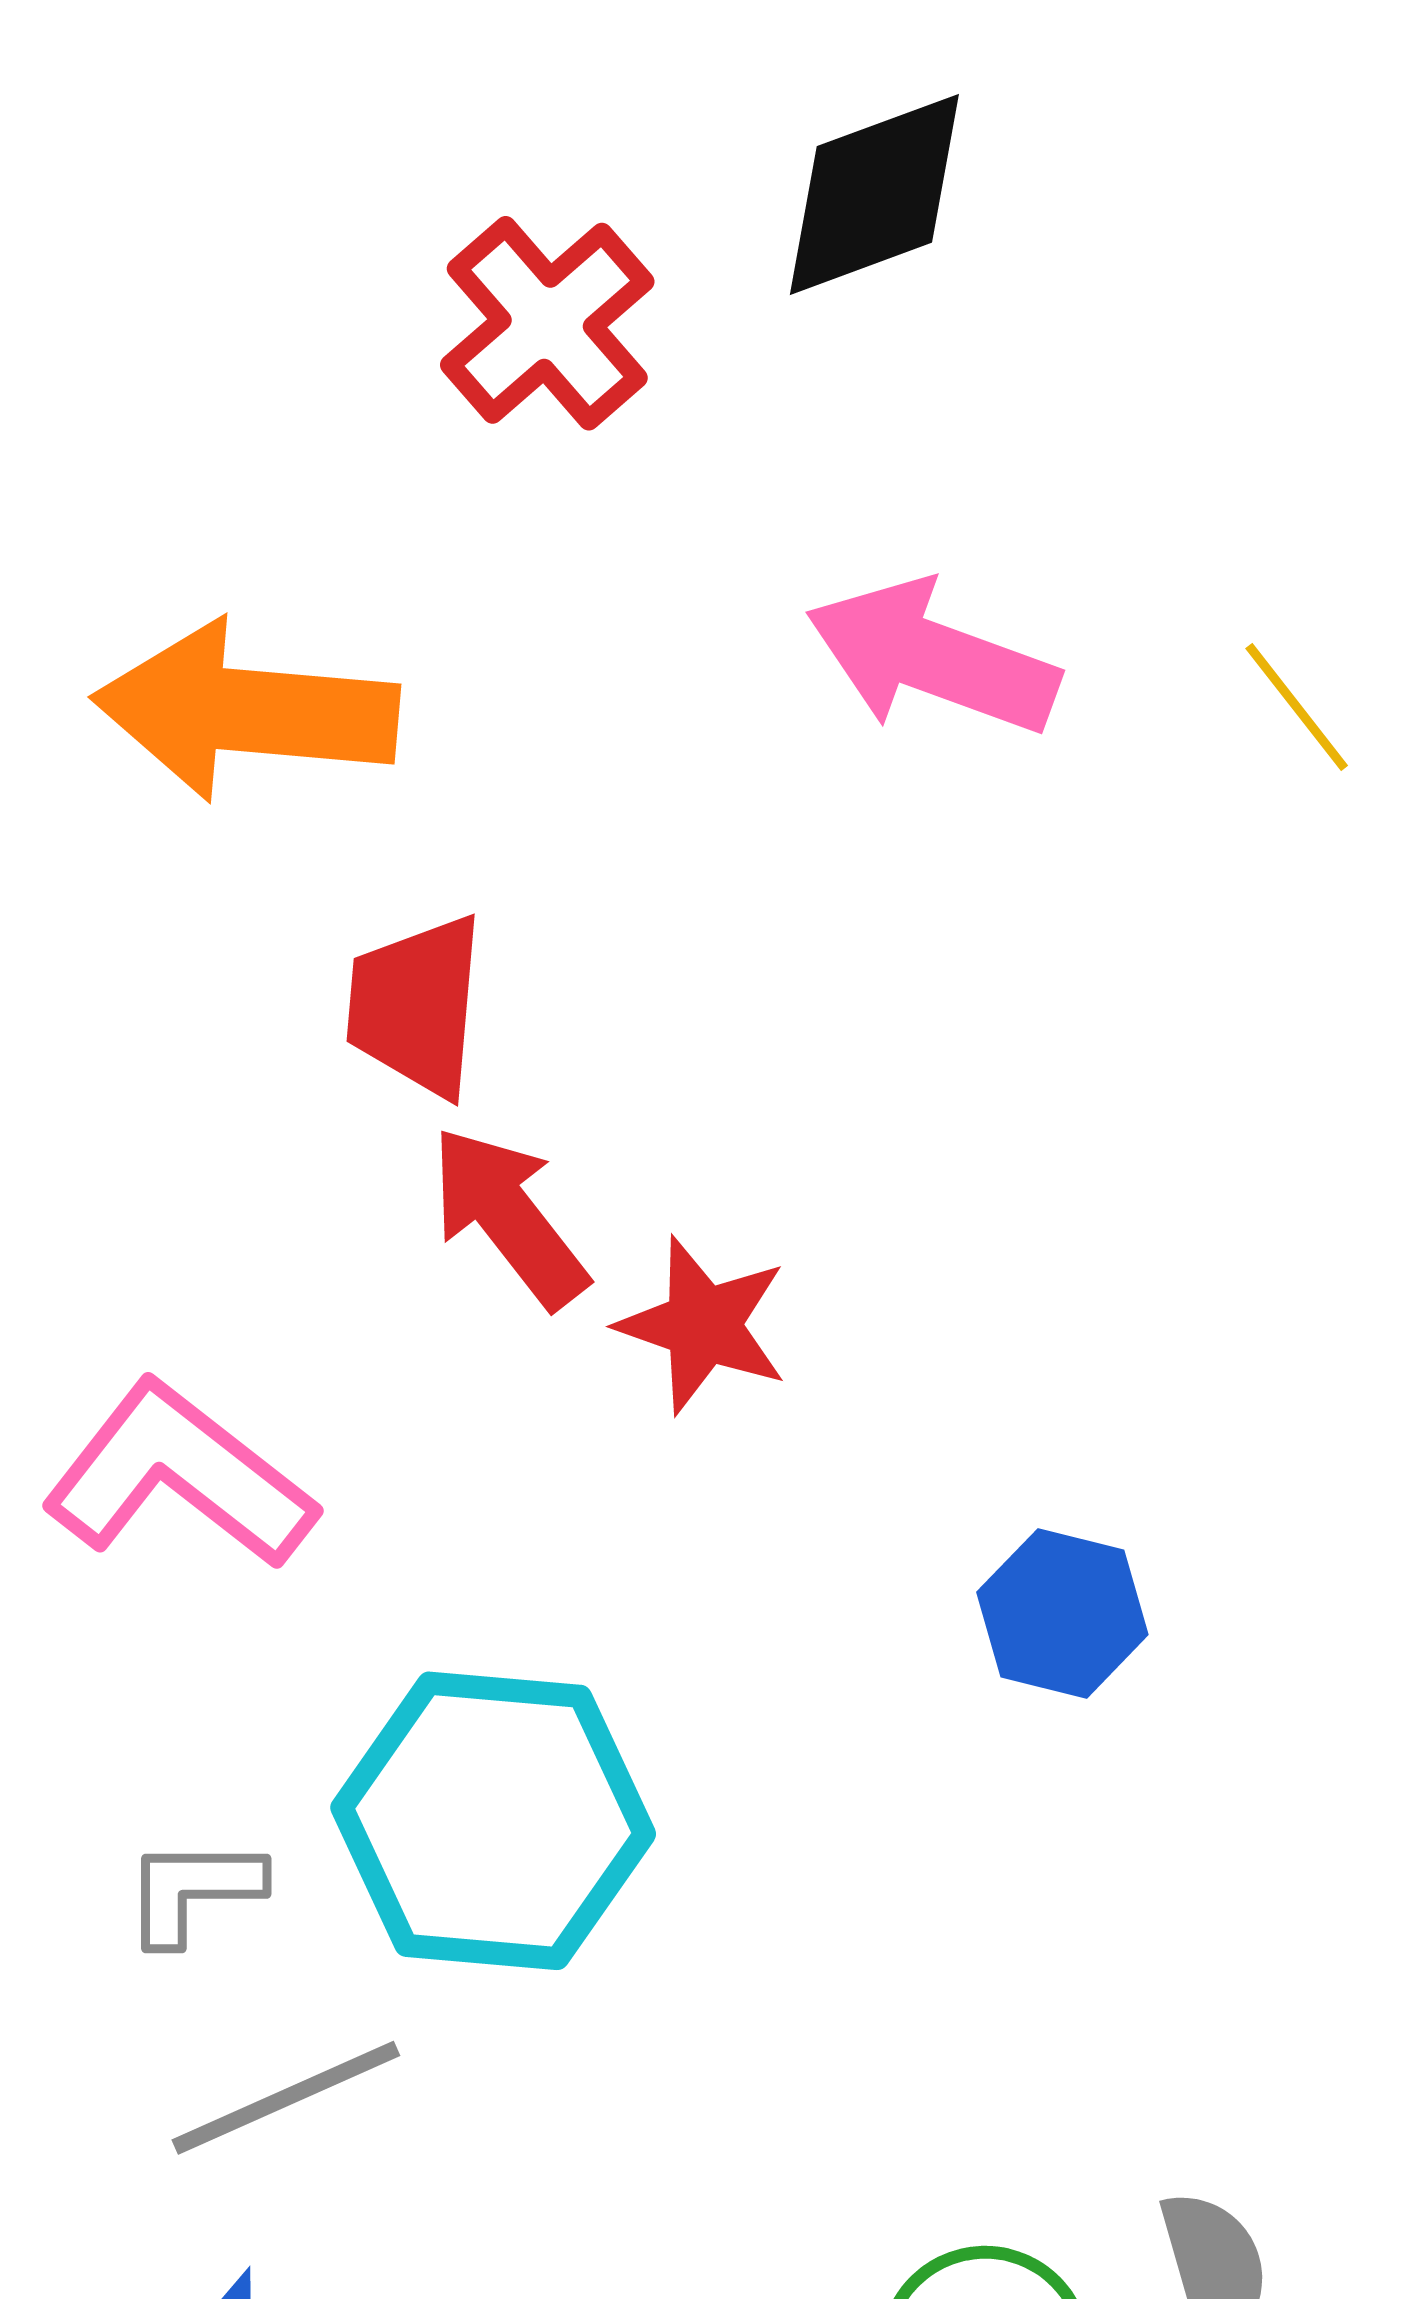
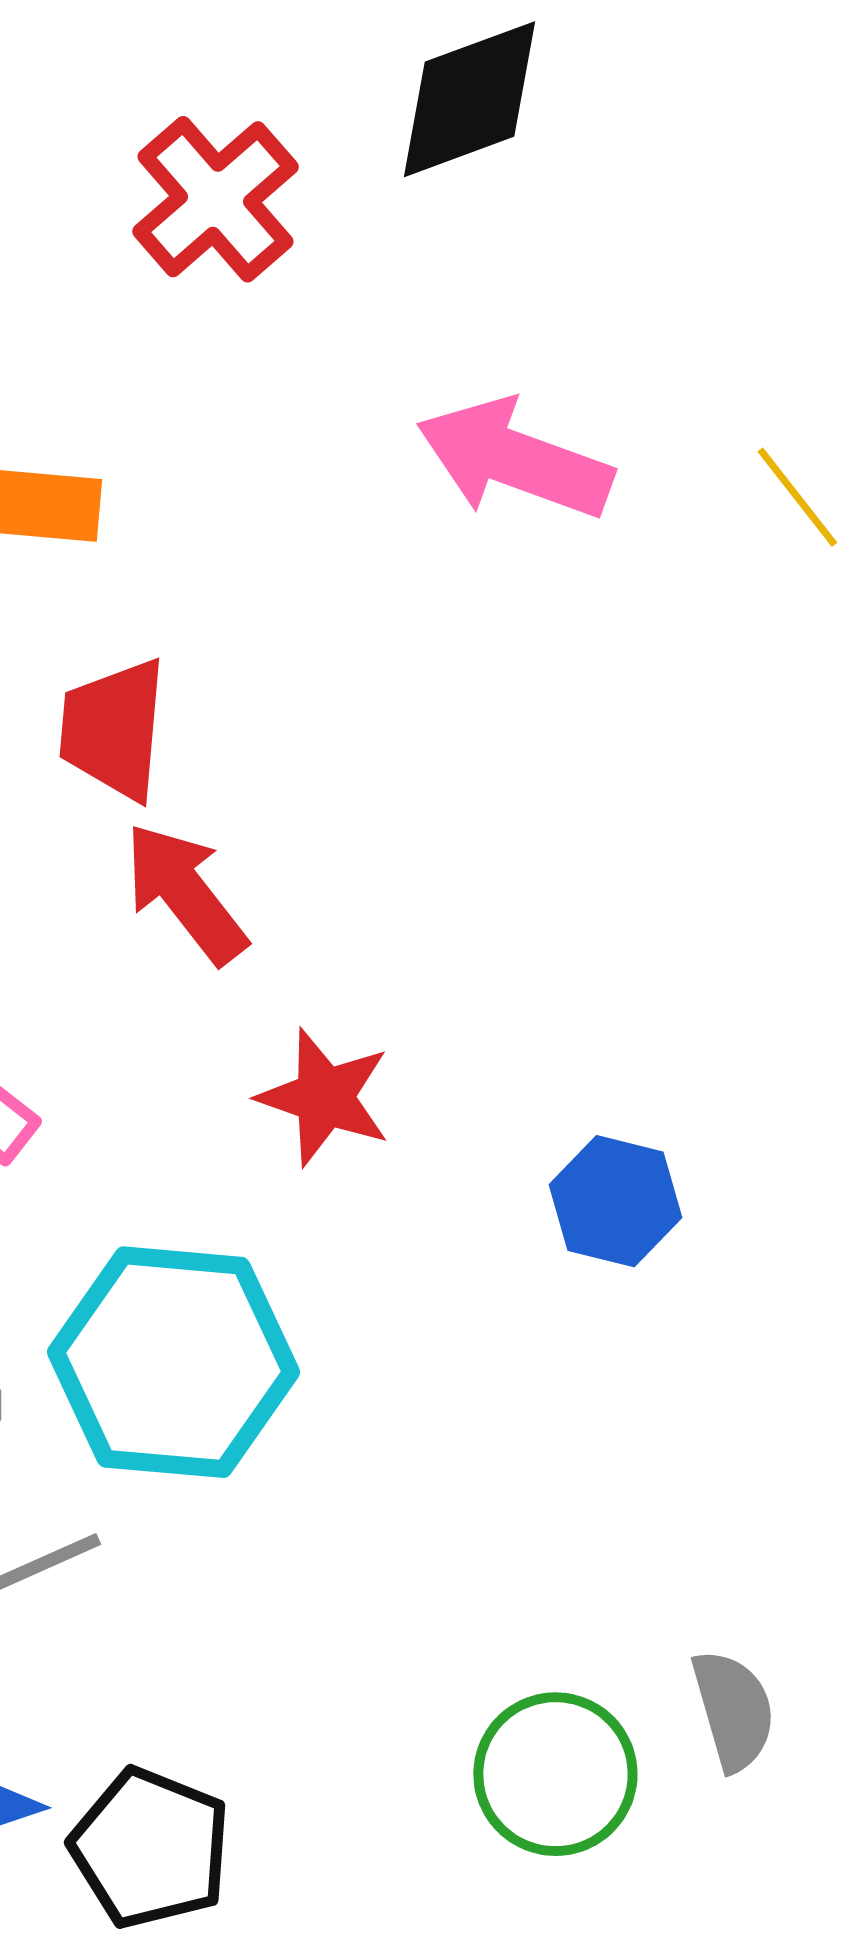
red star: (703, 1325) -> (324, 1097), moved

